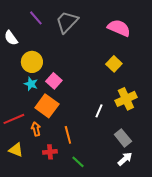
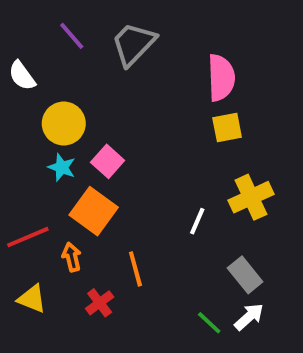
pink semicircle: (119, 28) -> (221, 78), moved, turned 65
yellow square: (114, 64) -> (227, 127), turned 35
red cross: (50, 152) -> (100, 303), turned -32
green line: (78, 162) -> (209, 323), moved

